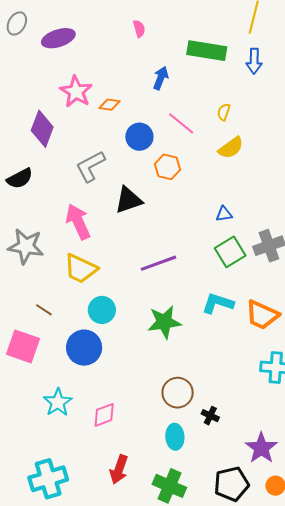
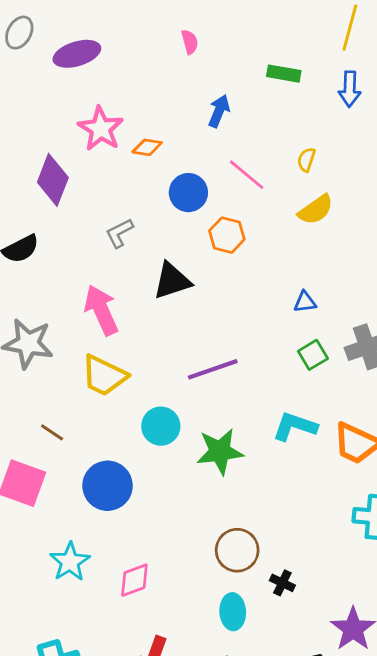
green rectangle: (207, 51) -> (284, 74), size x0.6
gray L-shape: (90, 166) -> (119, 233), size x0.7
green square: (230, 252) -> (313, 355), size x0.7
cyan circle: (102, 310) -> (161, 426), moved

